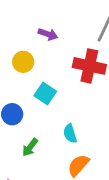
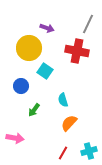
yellow circle: (23, 62) -> (29, 48), size x1.6

